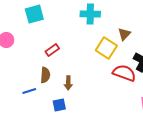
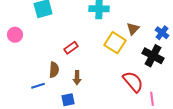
red rectangle: (52, 50) -> (71, 48), moved
red semicircle: (124, 73) -> (133, 82), moved, turned 30

